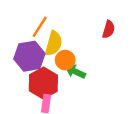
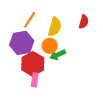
yellow semicircle: (54, 43) -> (55, 27), moved
green arrow: (75, 72) -> (58, 55), turned -49

